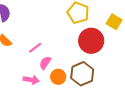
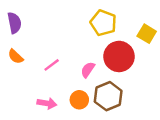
pink semicircle: (45, 63) -> (88, 70), moved

